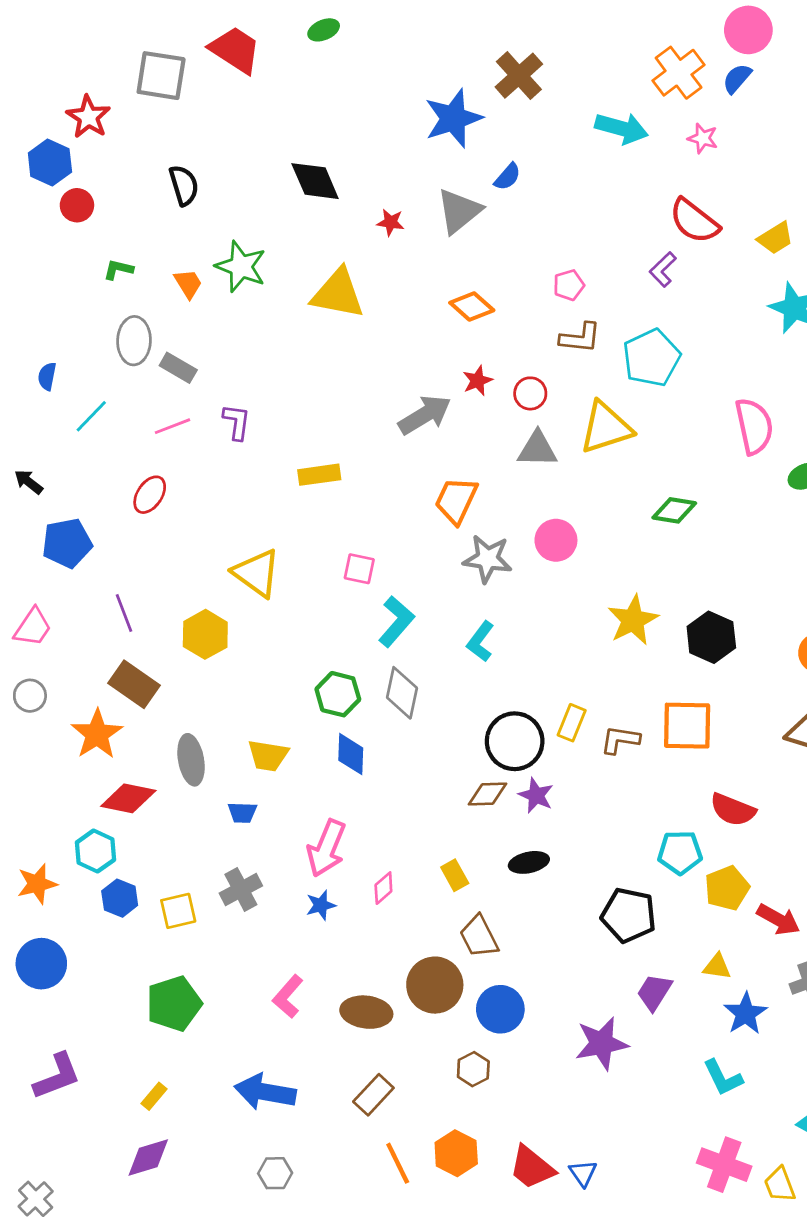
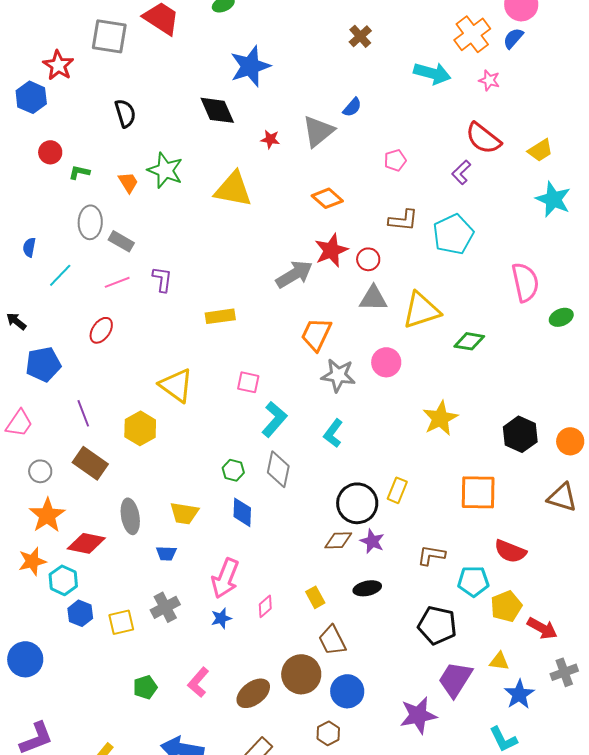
brown cross: (519, 76) -> (360, 36), size x0.7
blue star: (453, 118) -> (250, 66), moved
red circle: (77, 205) -> (50, 152), moved
pink pentagon: (569, 285) -> (395, 160), moved
red star: (478, 381) -> (331, 250), size x1.6
yellow triangle: (606, 428) -> (421, 310), moved
black hexagon: (711, 637) -> (520, 434), moved
green hexagon: (338, 694) -> (233, 470), size x0.7
gray circle: (30, 696) -> (40, 471), moved
orange star: (97, 734) -> (47, 515), moved
brown L-shape: (620, 740) -> (431, 555), moved
orange star: (37, 884) -> (32, 561), moved
purple trapezoid: (654, 992) -> (455, 679), size x1.4
green pentagon: (174, 1004) -> (145, 687), moved, size x0.6
brown ellipse: (366, 1012) -> (253, 693), turned -44

